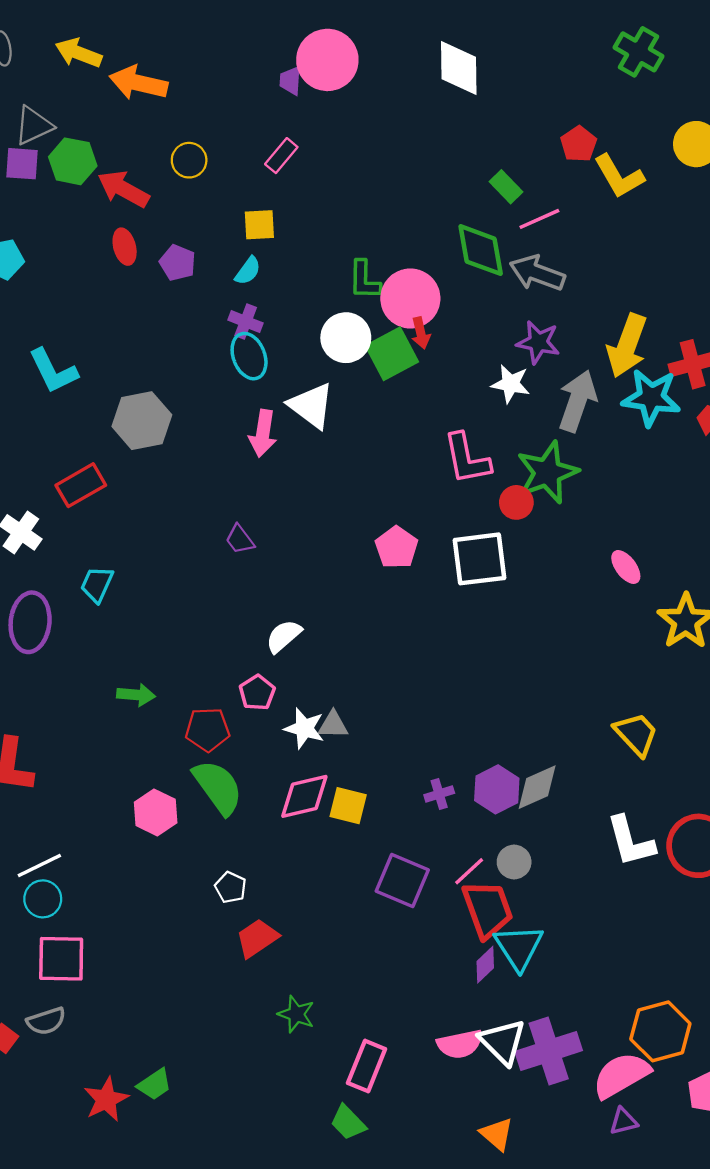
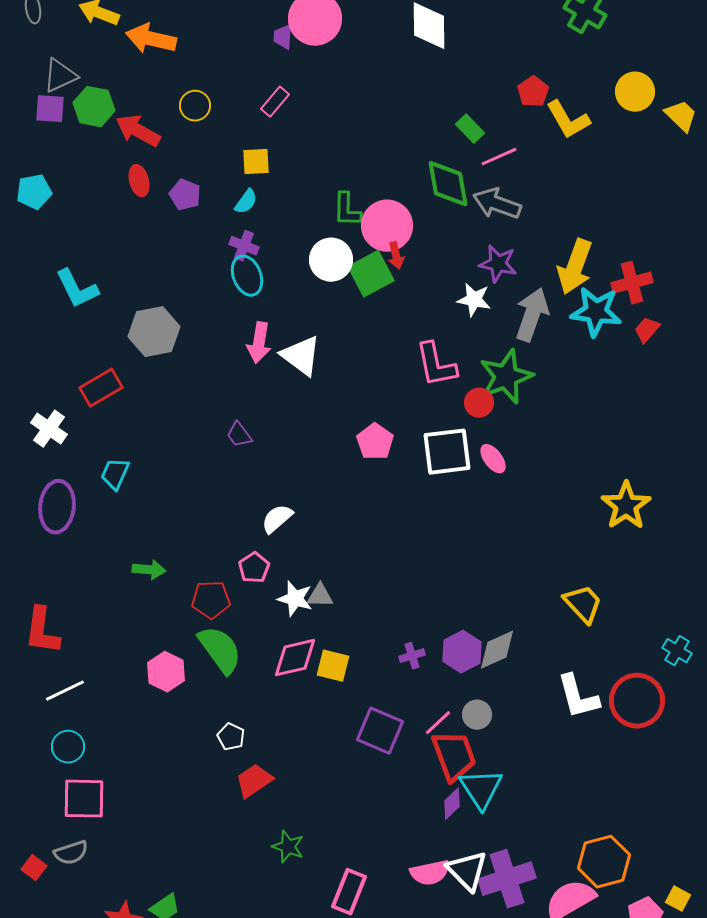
white triangle: (311, 406) -> (301, 356), moved
pink ellipse: (626, 567) -> (493, 459), moved
white line: (39, 865) -> (65, 691), moved

